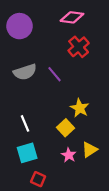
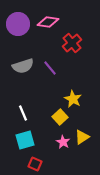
pink diamond: (72, 17) -> (48, 22), moved

